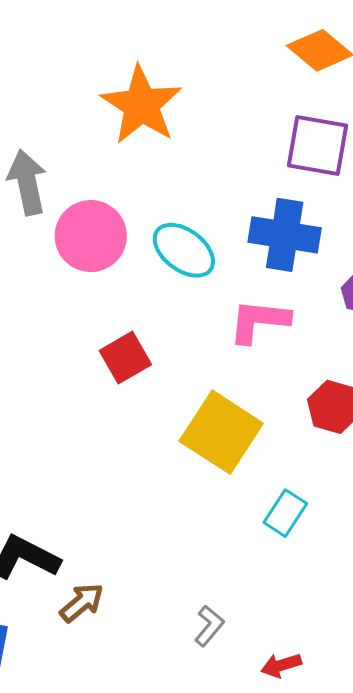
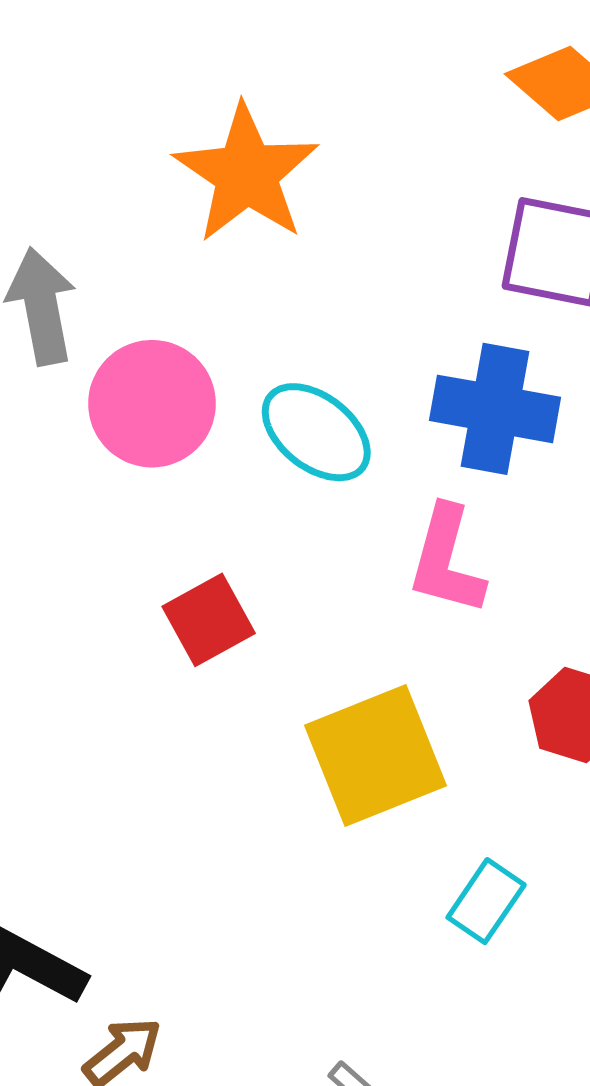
pink L-shape: (259, 321) -> (447, 560), turned -82
yellow square: (221, 432) -> (375, 756), turned 34

